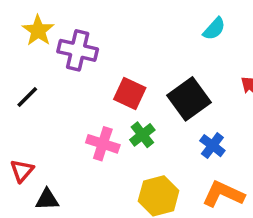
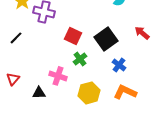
pink cross: (103, 144) -> (58, 76), moved
black triangle: (47, 199) -> (39, 93), moved

